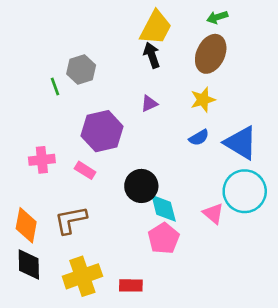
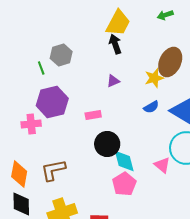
brown ellipse: (211, 54) -> (170, 62), moved
purple hexagon: (102, 131) -> (52, 102), moved
pink rectangle: (85, 170) -> (93, 115), moved, turned -42

